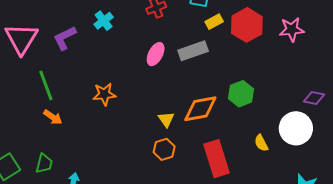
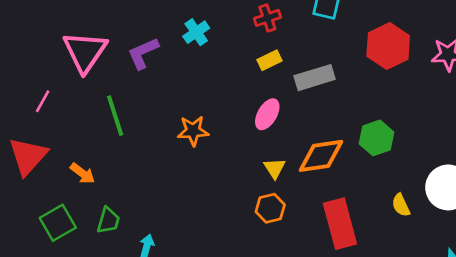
yellow rectangle: (214, 22) -> (270, 60), moved
pink ellipse: (156, 54) -> (267, 114), moved
orange arrow: (53, 117) -> (83, 173), moved

